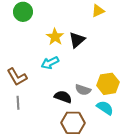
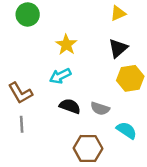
black triangle: (77, 40) -> (118, 48), moved
yellow hexagon: (108, 84) -> (130, 78), moved
black semicircle: (63, 97) -> (70, 106), moved

